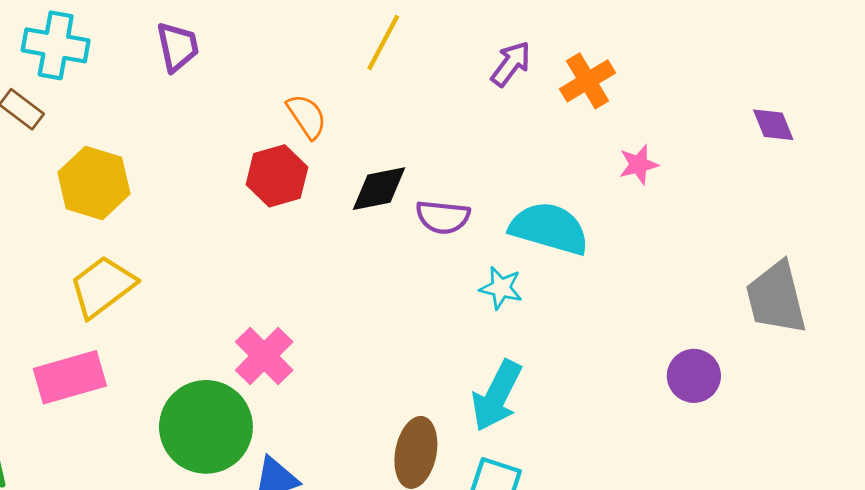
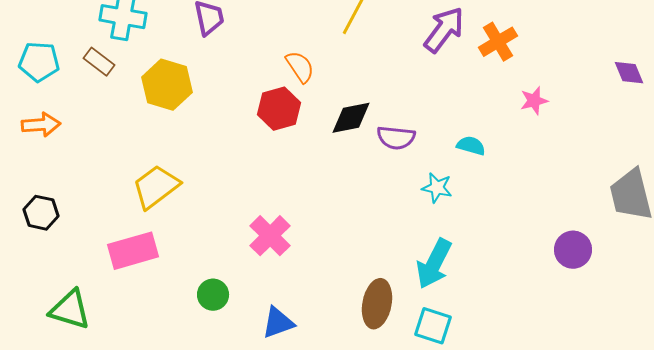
purple arrow: (511, 64) -> (444, 30), size x1.4
yellow hexagon: (94, 183) -> (167, 85), moved
cyan semicircle: (549, 228) -> (471, 146), size x0.5
green circle: (206, 427) -> (213, 295), moved, size x0.5

